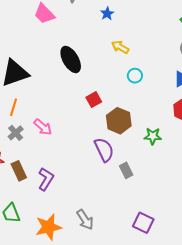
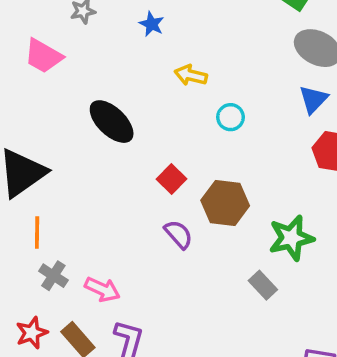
pink arrow: (43, 127) -> (102, 289), moved
green star: (153, 136) -> (291, 238), moved, size x1.4
purple semicircle: (104, 150) -> (179, 234), moved, size x0.7

